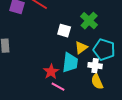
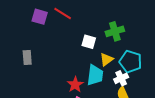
green cross: (89, 21) -> (115, 31), turned 30
white cross: (95, 66) -> (121, 78), turned -32

